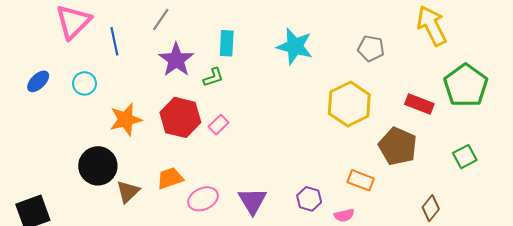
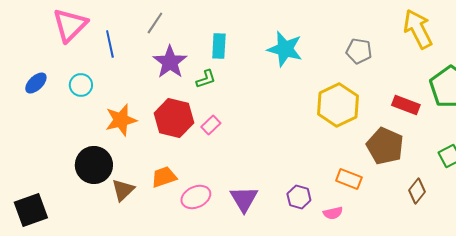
brown diamond: (431, 208) -> (417, 191), moved

